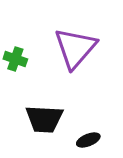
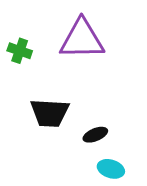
purple triangle: (75, 48) -> (82, 39), turned 48

